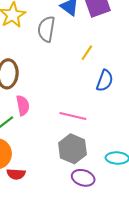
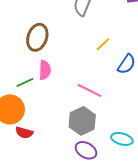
yellow line: (87, 53) -> (103, 44), moved

